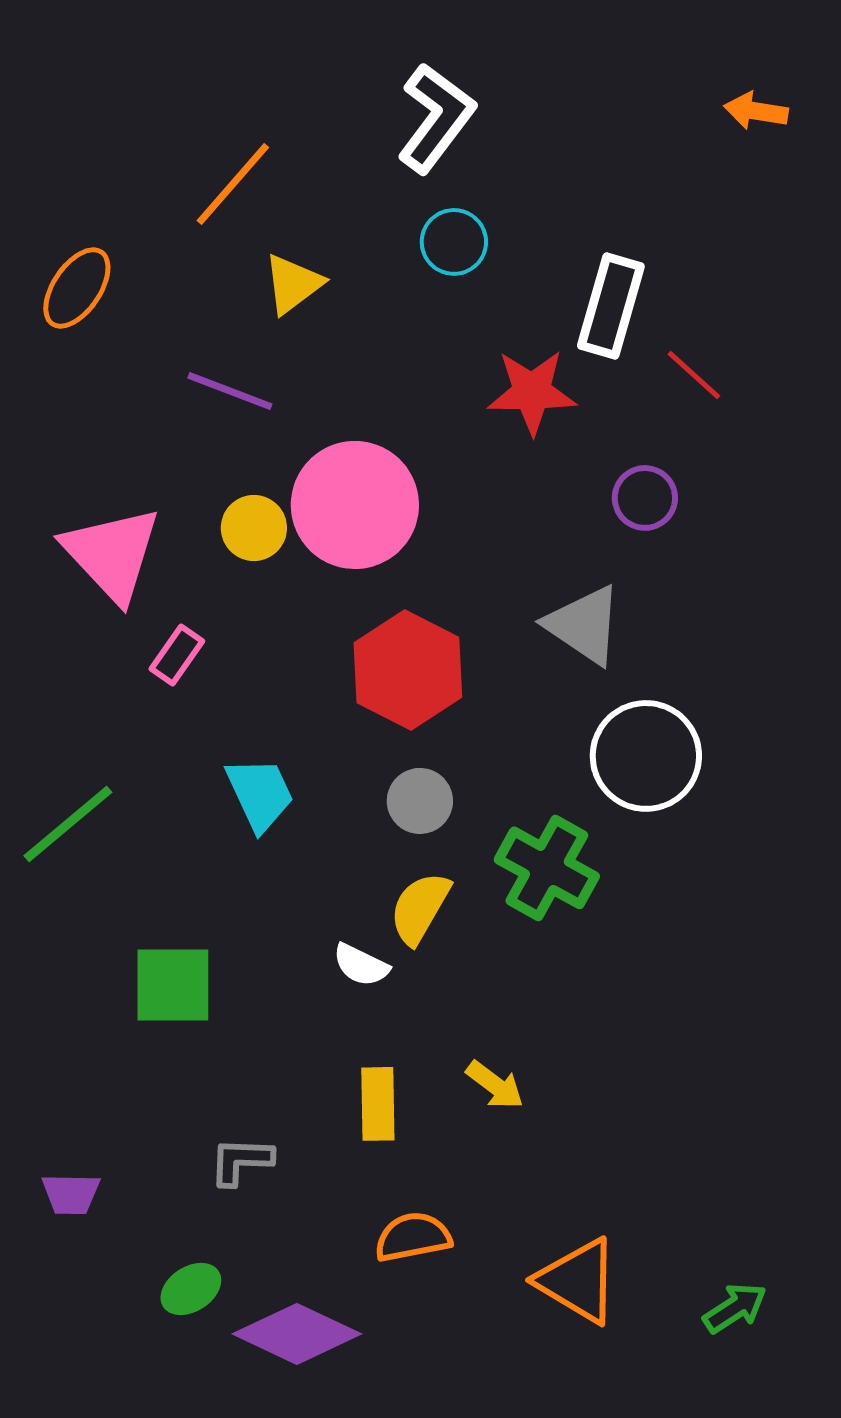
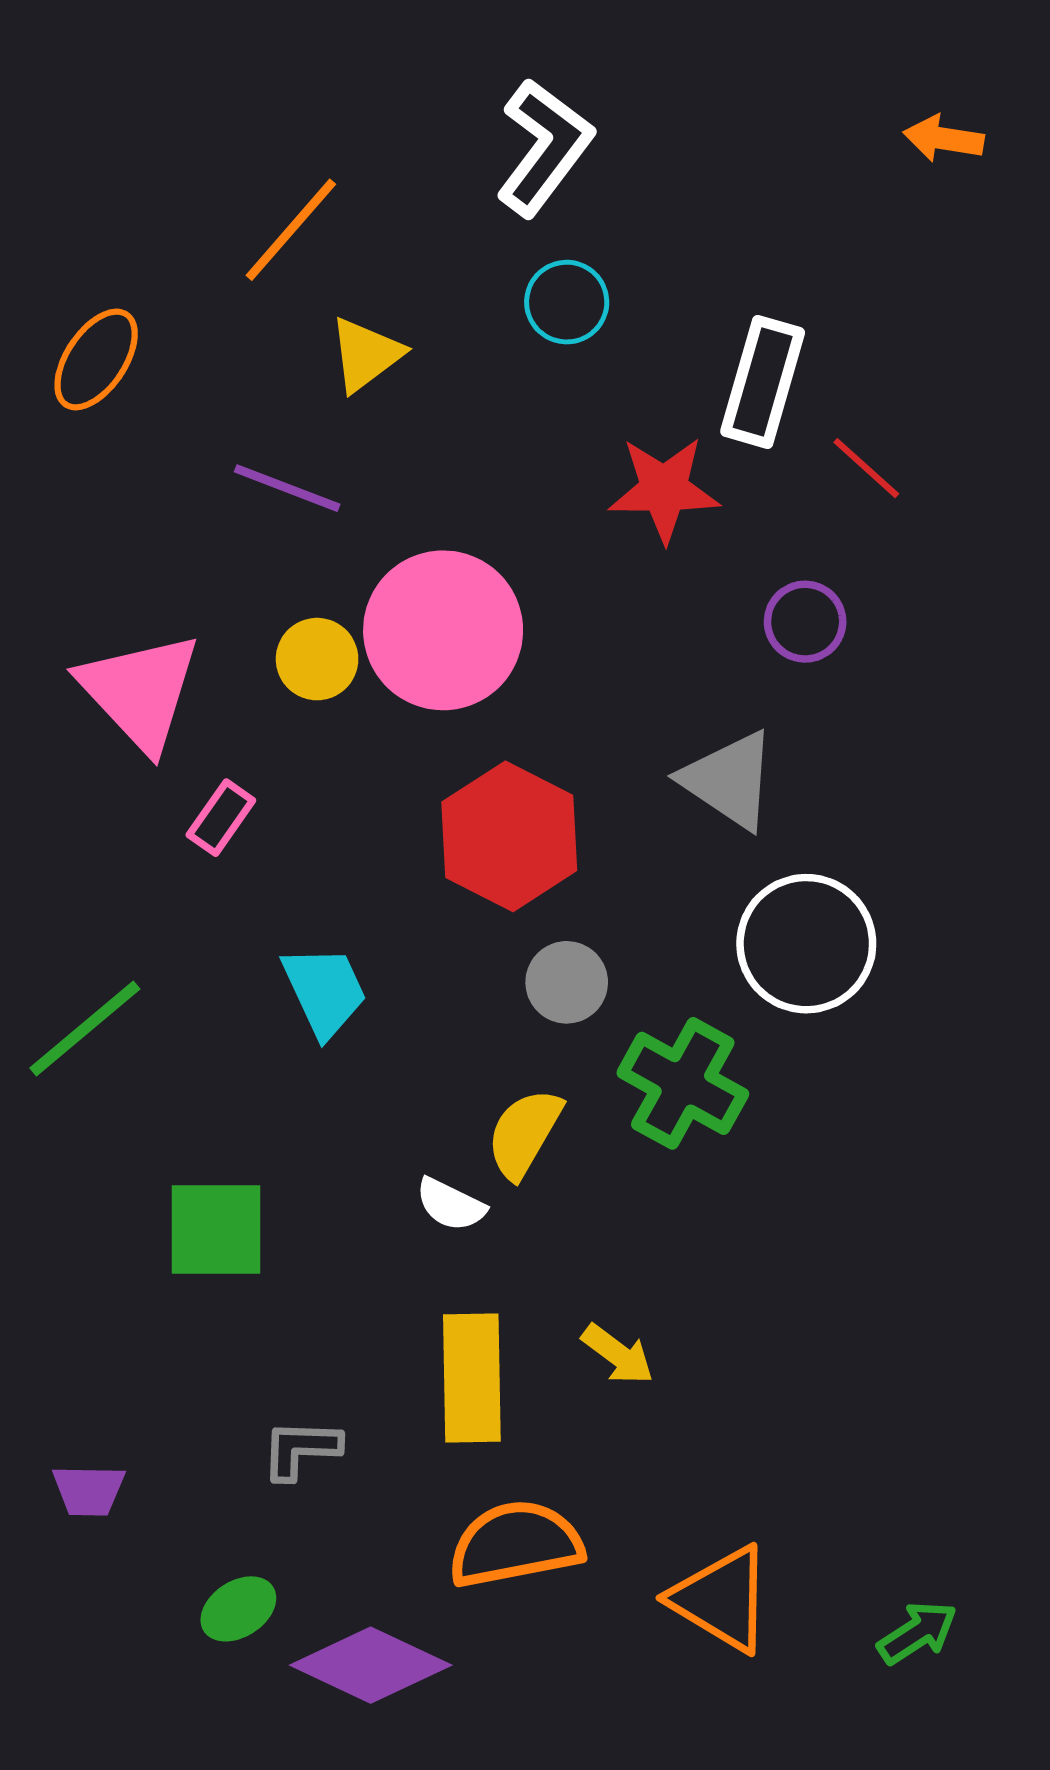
gray circle: (420, 801) -> (567, 982), moved
yellow rectangle: (378, 1104) -> (472, 1378), size x1.4
orange semicircle: (413, 1237) -> (516, 1544), size x1.4

